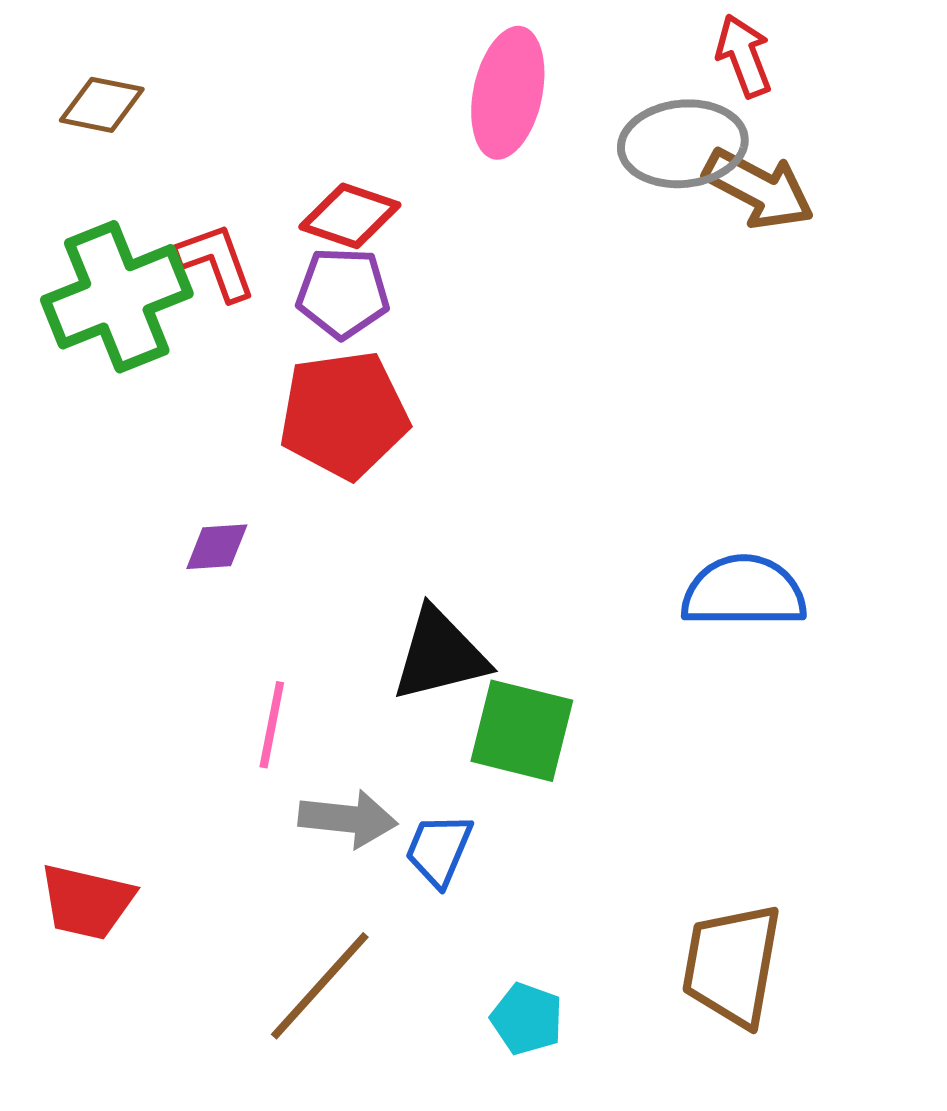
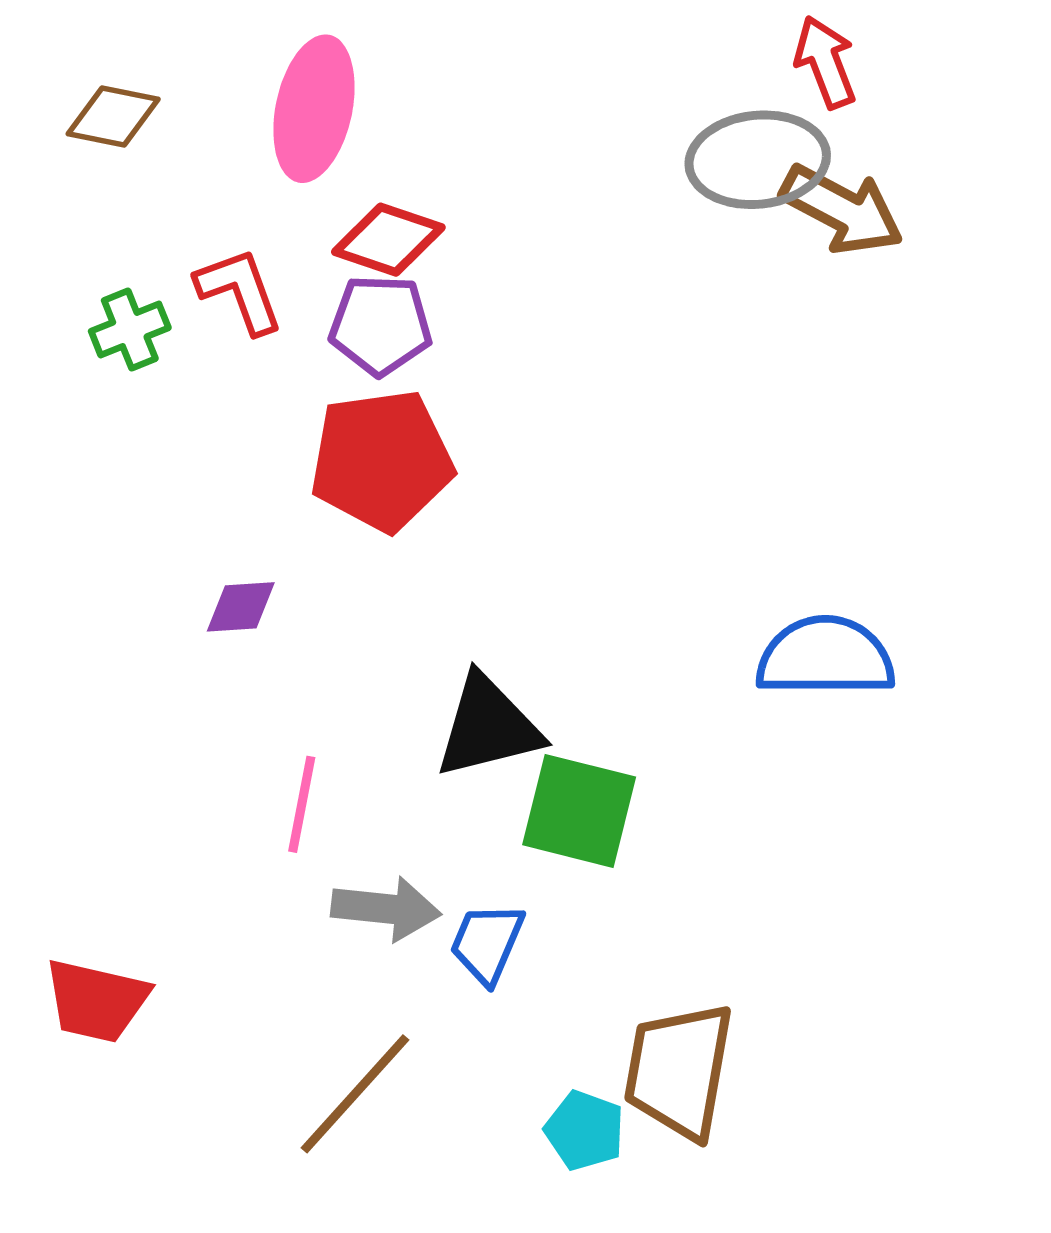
pink ellipse: (508, 93) -> (314, 109), moved
green cross: (117, 297) -> (130, 329), size x0.5
brown trapezoid: (732, 965) -> (679, 1071), moved

